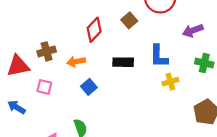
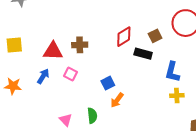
orange arrow: (76, 62) -> (117, 100), moved, turned -56
black rectangle: (123, 62) -> (143, 54), moved
blue arrow: (17, 107) -> (43, 76), moved, turned 77

